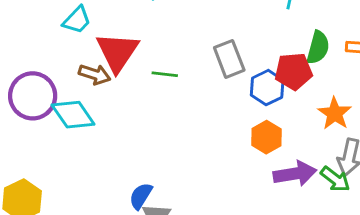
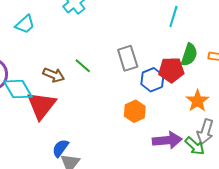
red triangle: (117, 52) -> (41, 105), moved
brown arrow: (95, 74) -> (54, 75), moved
green line: (165, 74) -> (83, 66), turned 30
orange hexagon: (266, 137) -> (135, 111), moved

